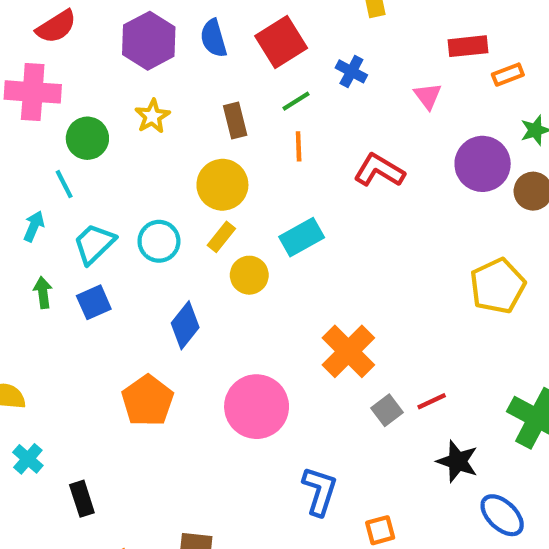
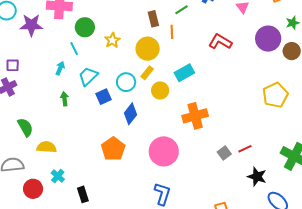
yellow star: (152, 116) -> (112, 40), moved
orange line: (299, 146) -> (172, 32), moved
cyan circle: (159, 241) -> (126, 82), moved
blue square: (94, 302) -> (103, 97), moved
orange cross: (348, 351) -> (195, 116), moved, turned 30
blue L-shape: (320, 491) -> (162, 194), moved

